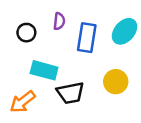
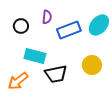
blue rectangle: (87, 38) -> (69, 30), turned 60

